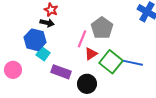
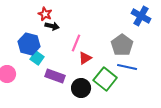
black arrow: (47, 23) -> (52, 26), moved
gray pentagon: (102, 28) -> (122, 45), moved
green square: (111, 62) -> (105, 79), moved

